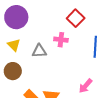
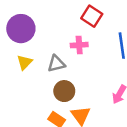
yellow triangle: (14, 45) -> (25, 62), turned 40
brown circle: (13, 71) -> (64, 91), moved

